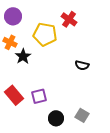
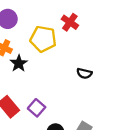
purple square: (39, 96) -> (37, 108), turned -35

